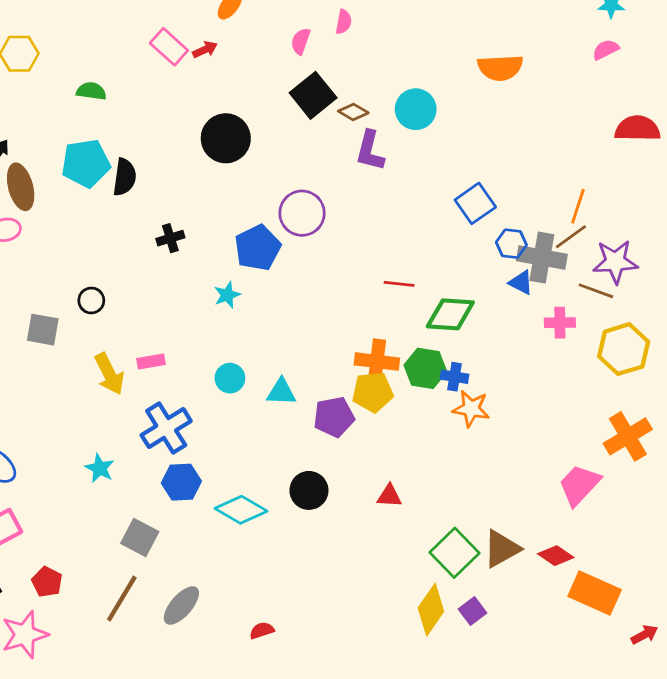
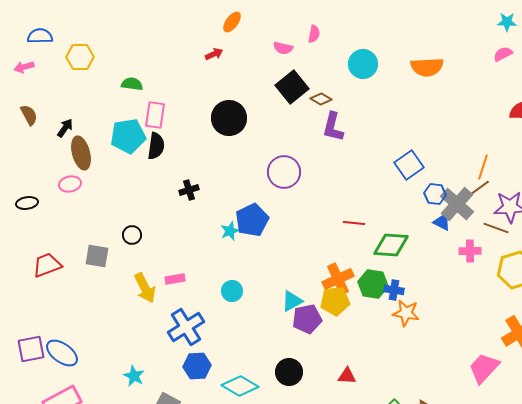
pink semicircle: (301, 41) -> (283, 48), turned -96
pink rectangle: (169, 47) -> (155, 115), moved, turned 56
cyan circle: (416, 109) -> (363, 64), moved
blue pentagon: (258, 248) -> (252, 220), moved
gray cross: (542, 258) -> (457, 204), turned 32
orange cross: (377, 361) -> (338, 279), turned -32
cyan triangle: (281, 392) -> (292, 301), moved, turned -30
cyan star: (100, 468) -> (134, 376), moved

